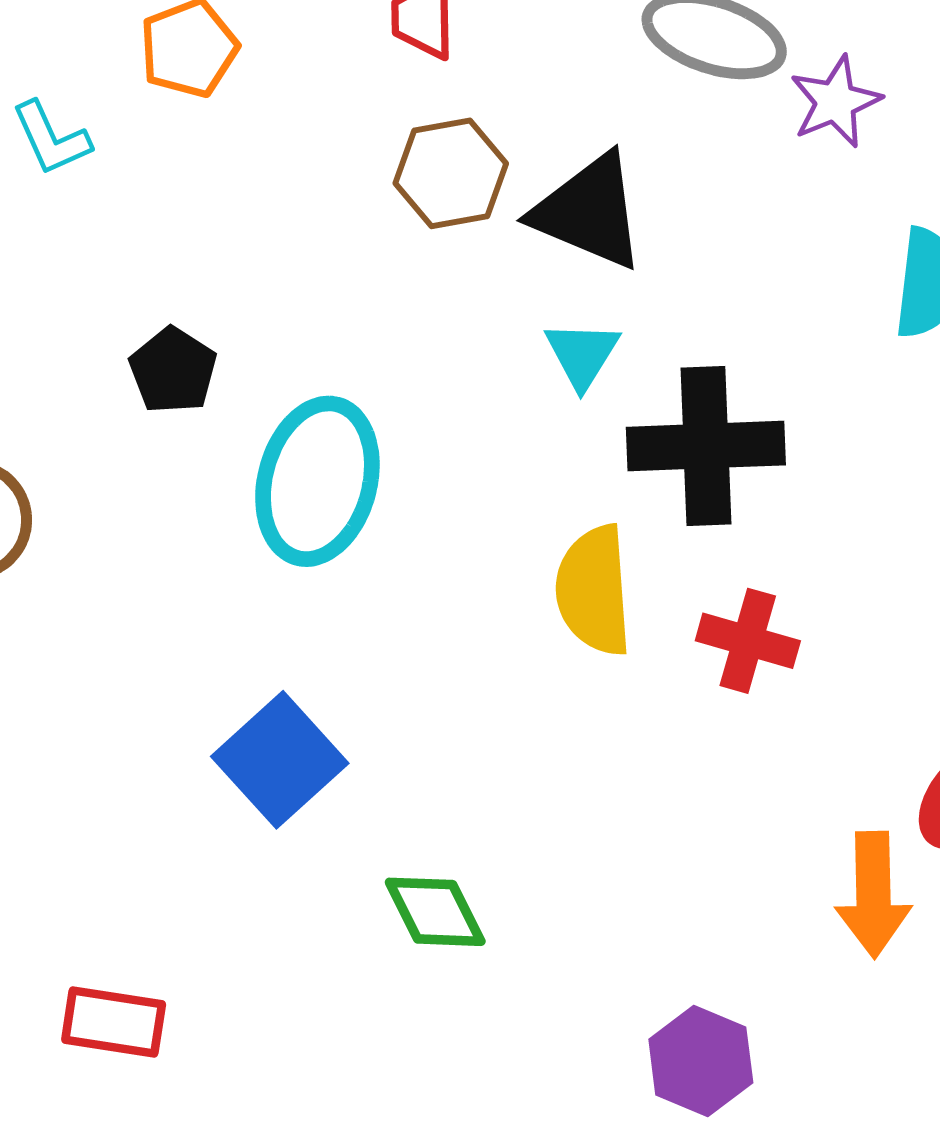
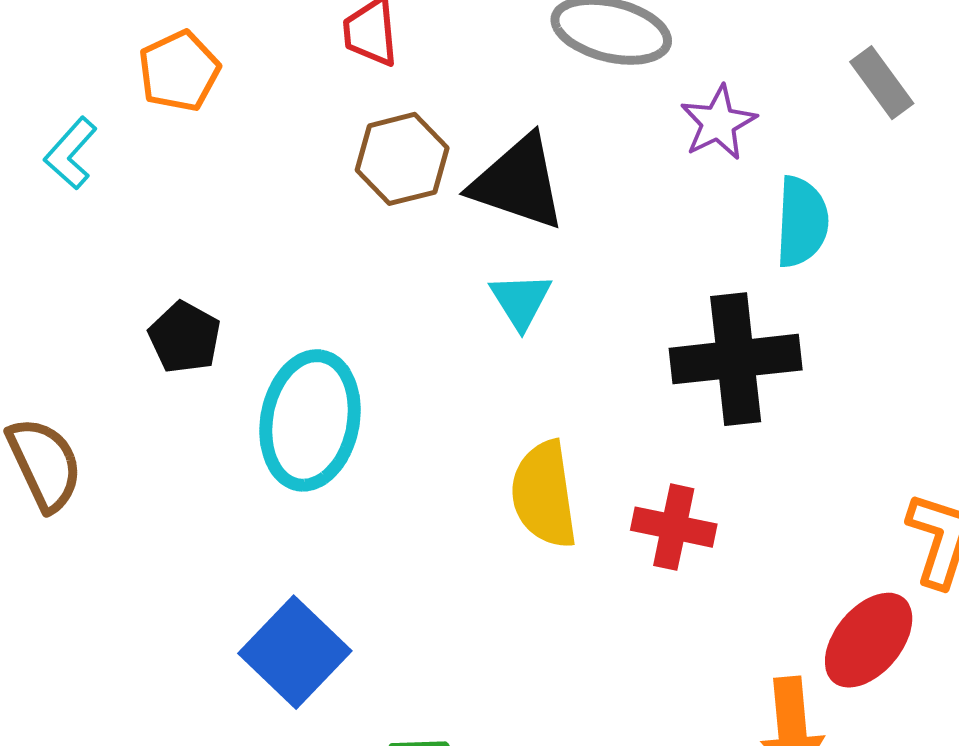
purple star: (835, 102) -> (718, 123), moved
cyan L-shape: (51, 138) -> (71, 153), turned 70
black cross: (706, 446) -> (736, 359), moved

